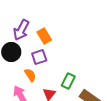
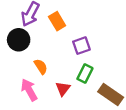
purple square: (39, 57) -> (81, 46), moved

